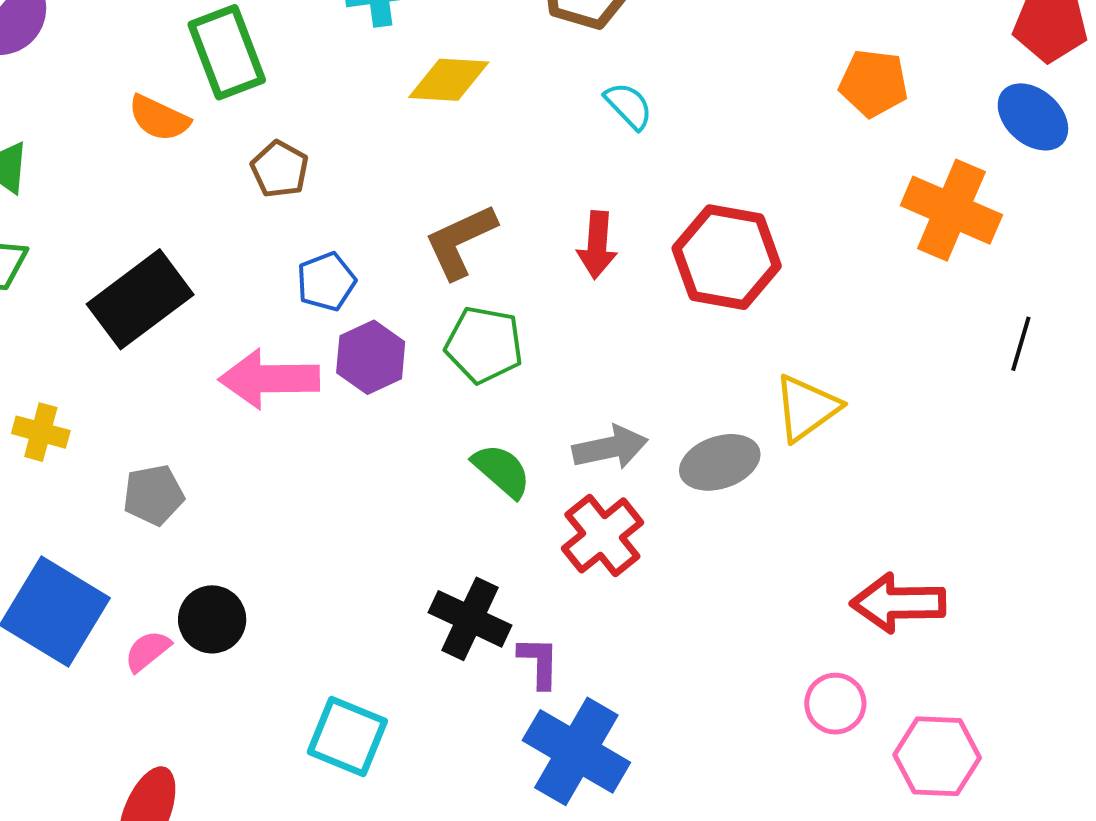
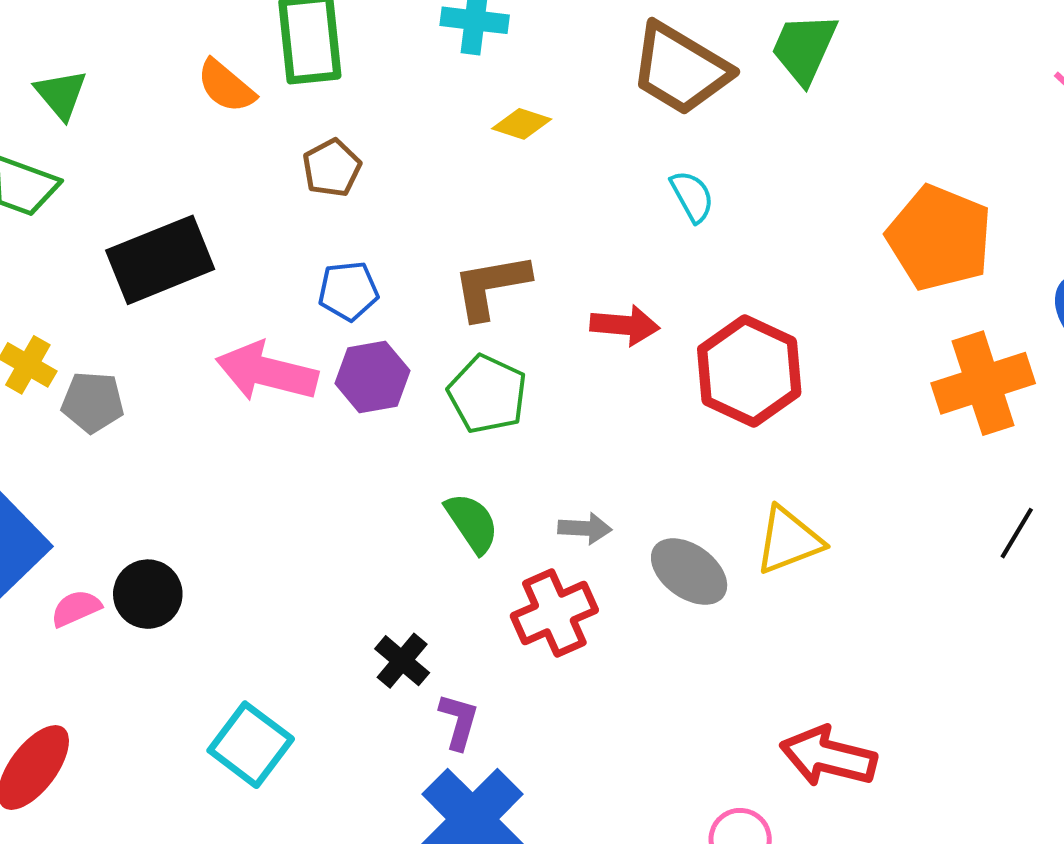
yellow diamond: (449, 80) -> (522, 124), size x0.7
orange pentagon: (874, 83) -> (939, 238), size x1.5
orange cross: (951, 210) -> (983, 383), turned 34
red arrow: (597, 245) -> (625, 325), turned -104
gray arrow: (610, 448) -> (585, 528), size x0.7
gray ellipse: (720, 462) -> (689, 572), turned 40
gray pentagon: (153, 495) -> (93, 402), moved
black cross: (470, 619) -> (402, 661), size x0.7

